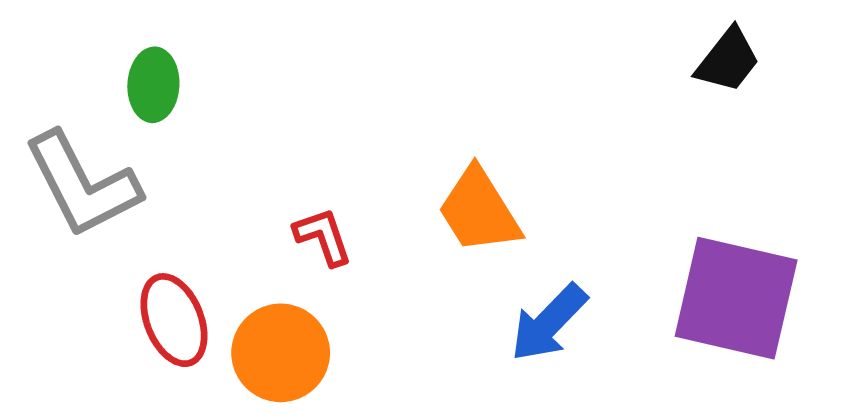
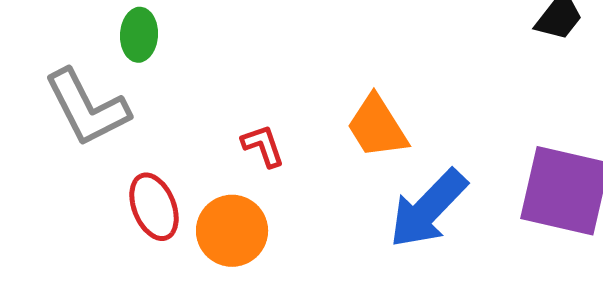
blue arrow: (549, 323) -> (428, 209), size x1.4

